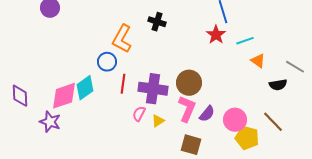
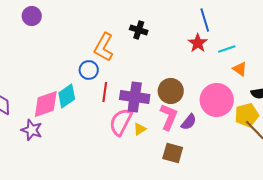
pink semicircle: (139, 114) -> (121, 122), size x1.8
pink circle: (235, 120) -> (217, 100), moved, size x1.4
yellow pentagon: (247, 138) -> (247, 115), moved, turned -30

